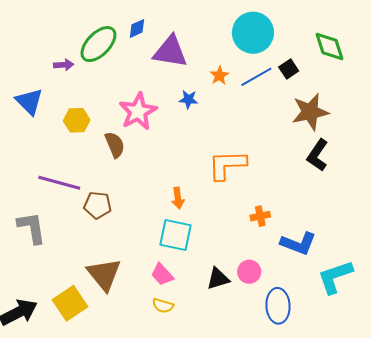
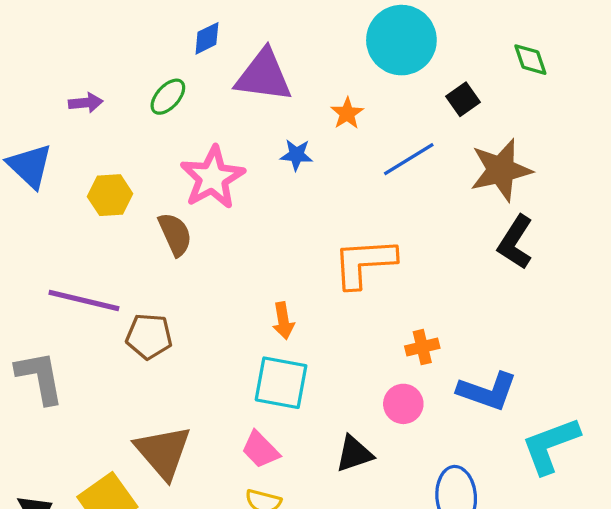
green ellipse: (98, 44) -> (168, 97), moved, size x0.6
green diamond: (330, 47) -> (530, 60), size x0.7
blue line: (256, 77) -> (409, 159), moved
pink circle: (249, 272) -> (403, 404), moved

